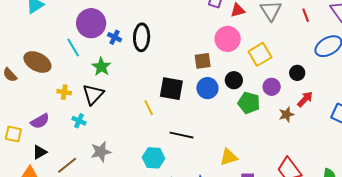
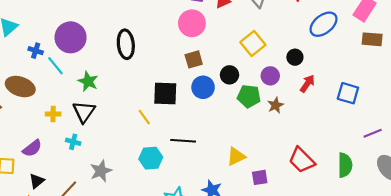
blue cross: (115, 37) -> (36, 51), moved
pink circle: (228, 39) -> (192, 23), moved
brown star: (286, 114) -> (275, 105), moved
cyan hexagon: (154, 158) -> (151, 158), moved

